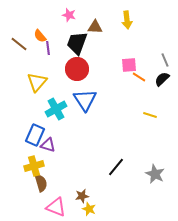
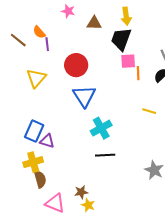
black trapezoid: (77, 43) -> (121, 39), moved
orange line: (139, 77) -> (138, 73), turned 56
cyan cross: (56, 109) -> (101, 128), moved
black line: (116, 167) -> (105, 155), moved, turned 48

